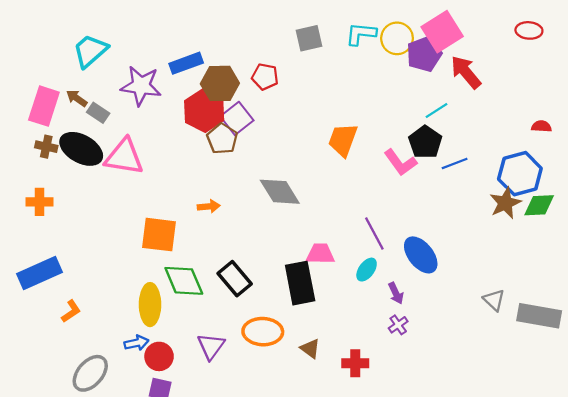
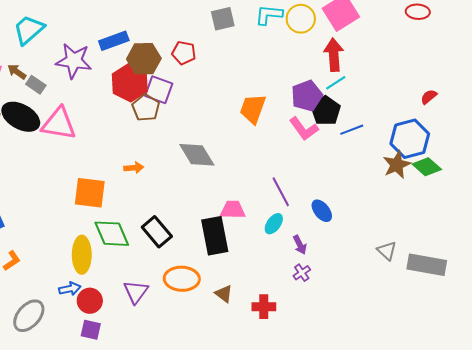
purple pentagon: (424, 54) -> (307, 96), moved
red arrow: (466, 72) -> (334, 55), moved, turned 36
purple square: (237, 118) -> (159, 90), turned -32
red semicircle: (541, 126) -> (429, 97), turned -42
green diamond: (539, 205) -> (427, 167), turned 44
blue ellipse: (421, 255) -> (322, 211), size x0.7

